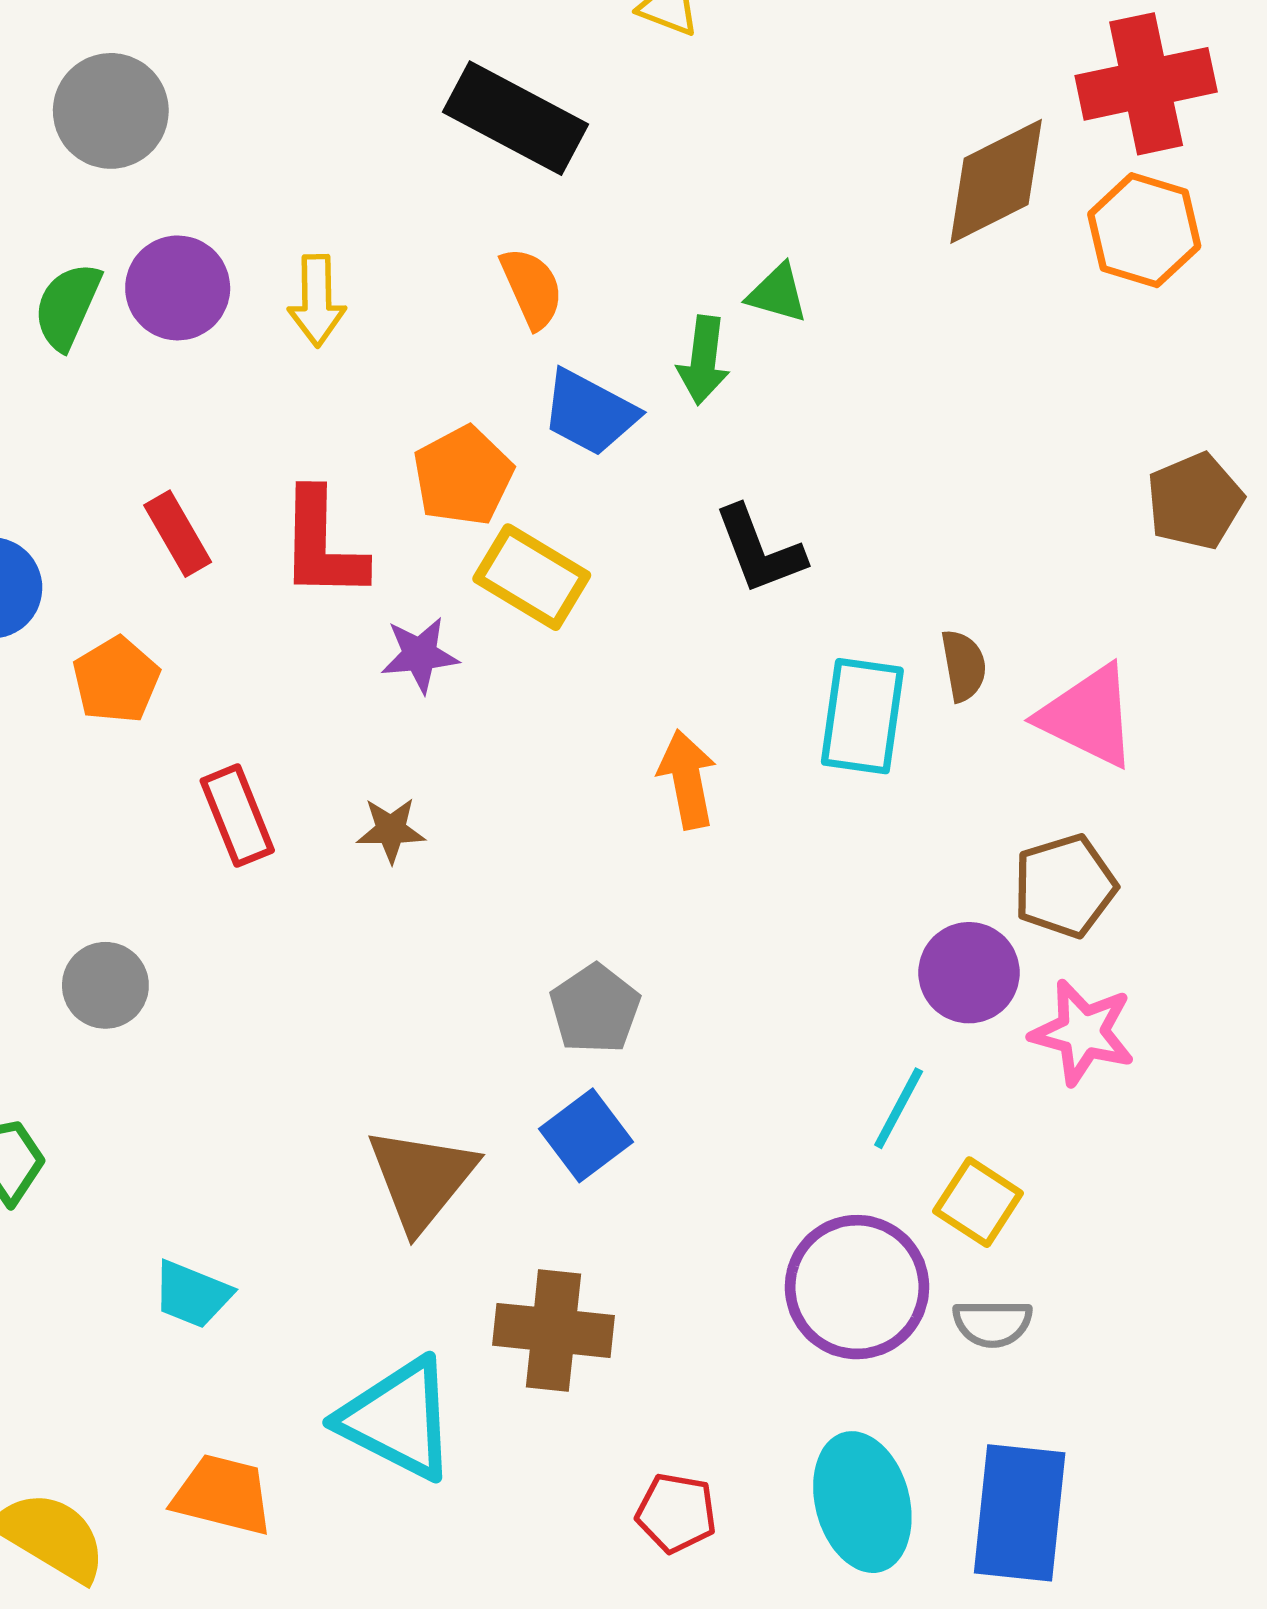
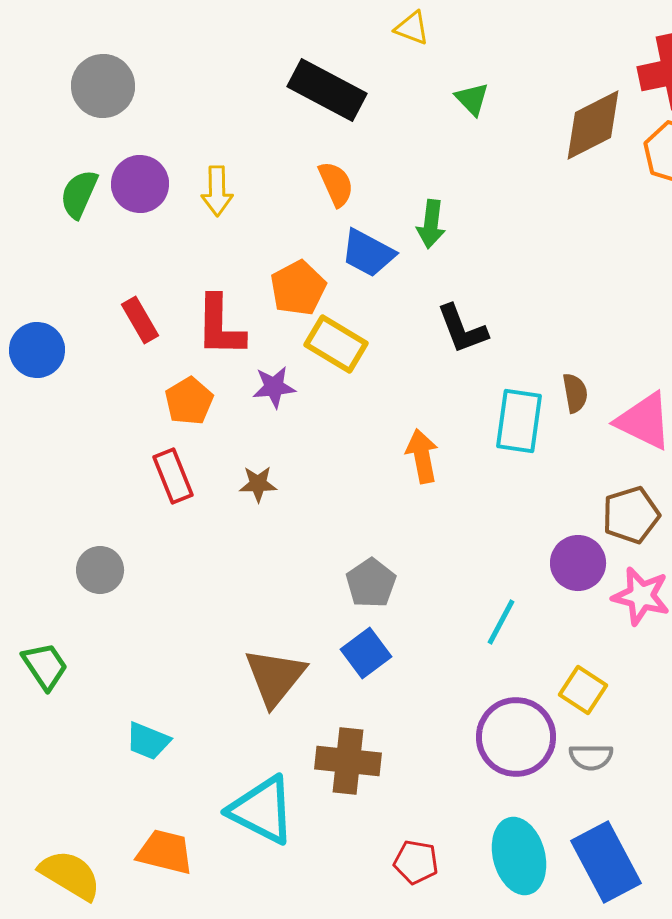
green triangle: (777, 293) -> (472, 99), moved, turned 30
orange pentagon: (116, 680) -> (189, 401), moved
cyan line: (899, 1108) -> (501, 622), moved
blue rectangle: (1020, 1513) -> (606, 862), turned -34

